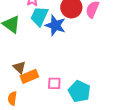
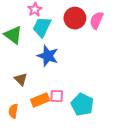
blue star: (55, 25) -> (48, 56), moved
orange rectangle: (29, 76) -> (40, 100), moved

